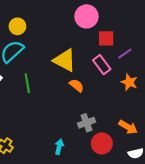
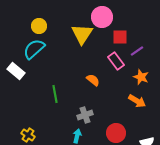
yellow triangle: (65, 60) -> (82, 34), moved, turned 35
green line: (27, 83) -> (55, 94), moved
gray cross: (86, 123) -> (85, 115), moved
orange arrow: (128, 127) -> (137, 101), moved

